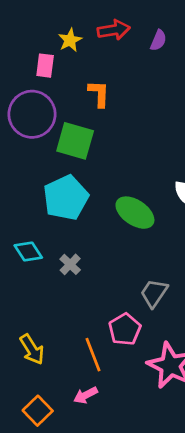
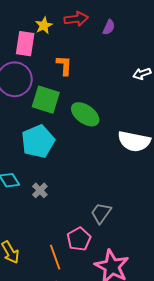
pink rectangle: (45, 66) -> (25, 44), size x1.4
green ellipse: (135, 213) -> (85, 114), moved

